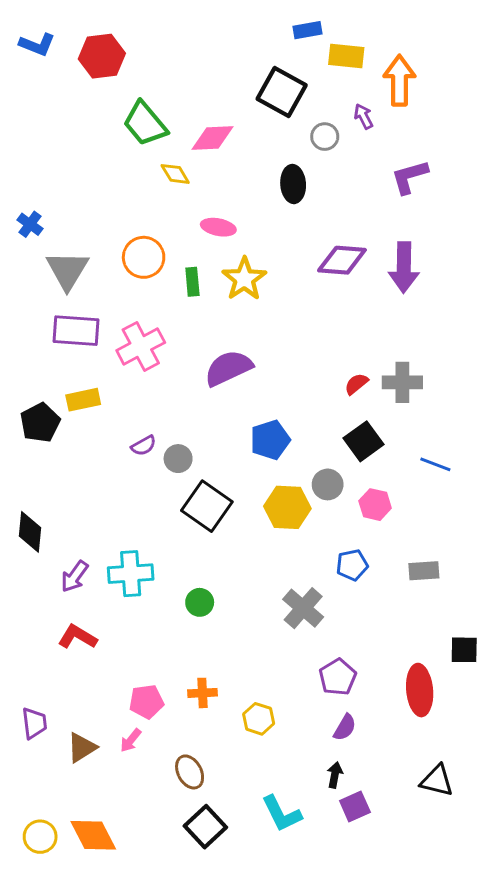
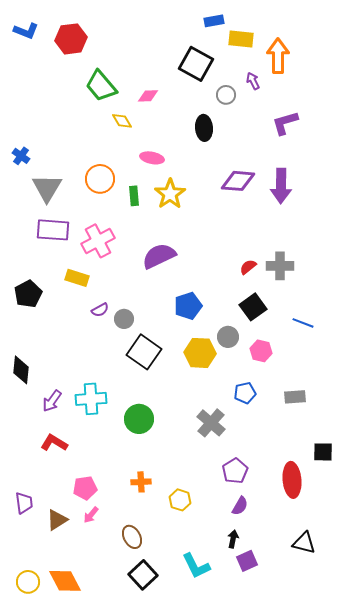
pink diamond: (213, 138) -> (148, 96), size x0.7
yellow rectangle: (83, 400) -> (77, 278), moved, turned 30
green circle: (200, 602) -> (139, 419), size x1.5
pink pentagon: (146, 702) -> (85, 488), moved

